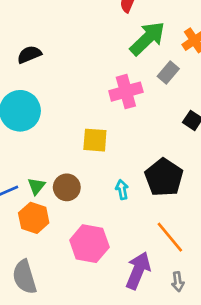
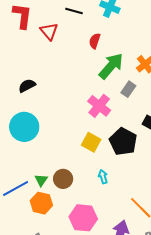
pink cross: (126, 92) -> (99, 106), turned -30
yellow square: (95, 140) -> (91, 142), moved, turned 30
black pentagon: (164, 177) -> (123, 142), moved

